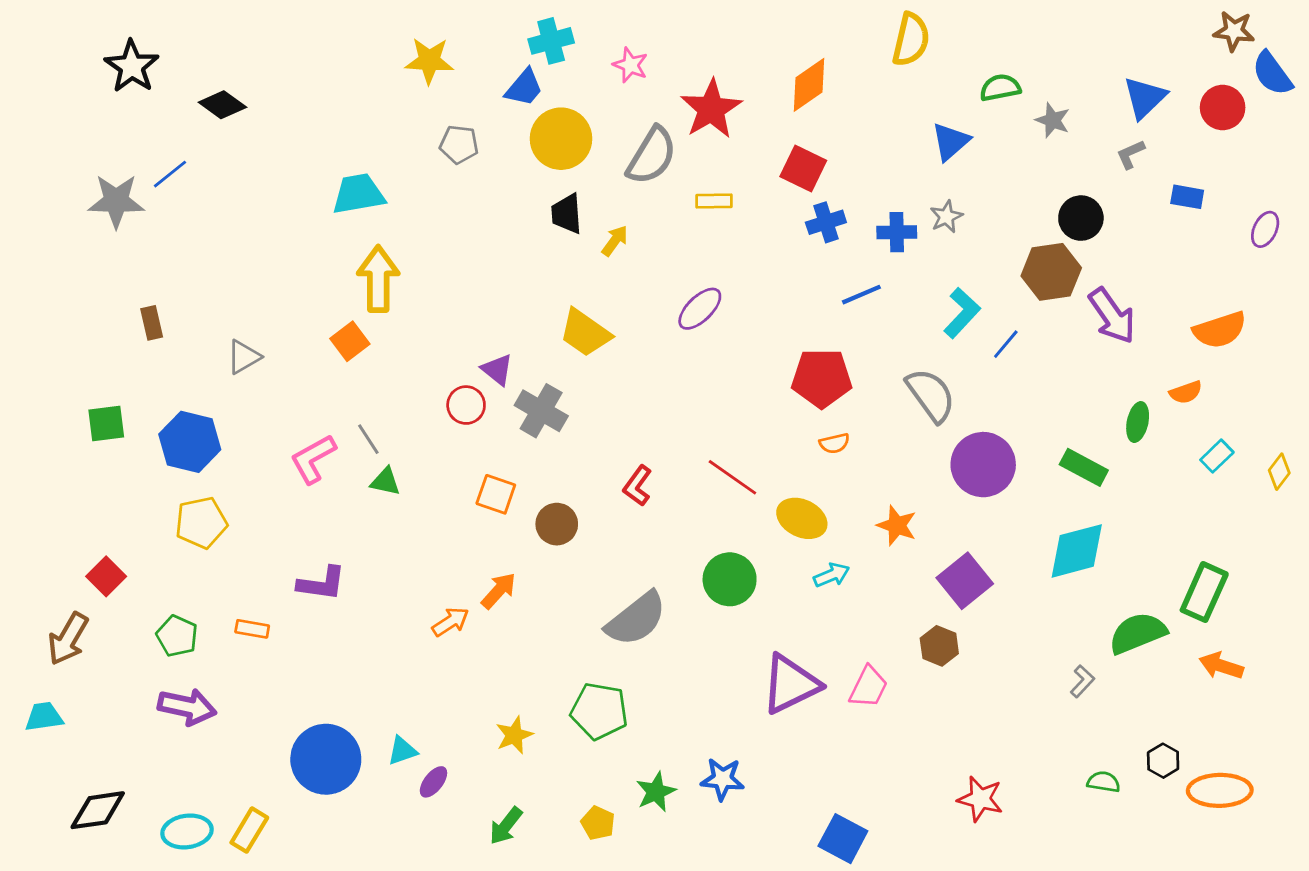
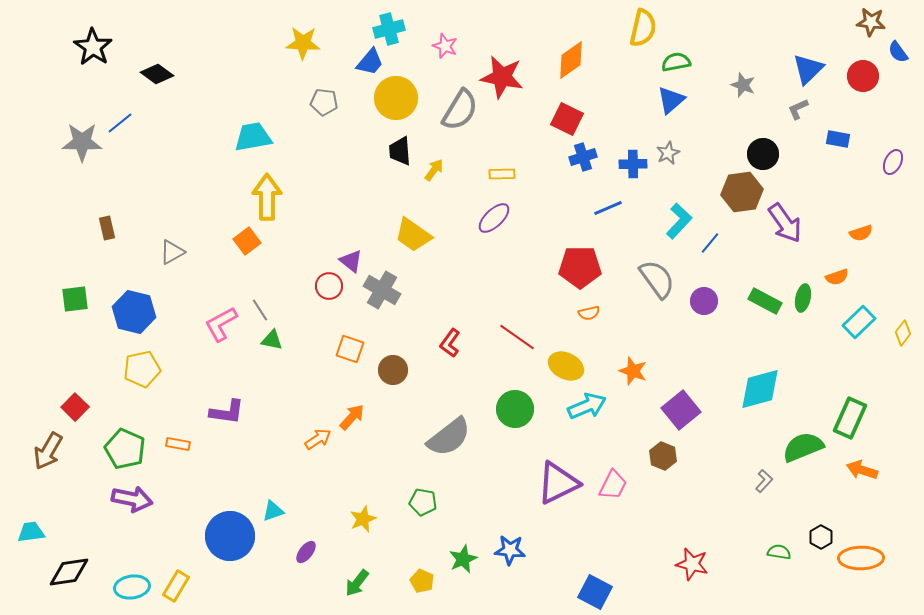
blue semicircle: (1272, 74) -> (898, 52), size x0.7
green semicircle: (1000, 88) -> (676, 62), moved
red star: (711, 109) -> (502, 77), turned -30
yellow rectangle: (714, 201) -> (502, 174), moved
orange semicircle: (1220, 330) -> (861, 233), size x0.6
cyan rectangle: (1217, 456) -> (859, 322), size x1.4
purple circle: (983, 465) -> (704, 301), moved, size x0.6
green rectangle: (1084, 467) -> (765, 301), moved
cyan arrow: (832, 575) -> (587, 406), size x1.5
green pentagon: (177, 636) -> (125, 449), size x1.4
green pentagon: (599, 711) -> (423, 502), size x0.7
cyan trapezoid: (44, 717) -> (31, 532), moved
cyan triangle: (402, 751) -> (273, 511), moved

